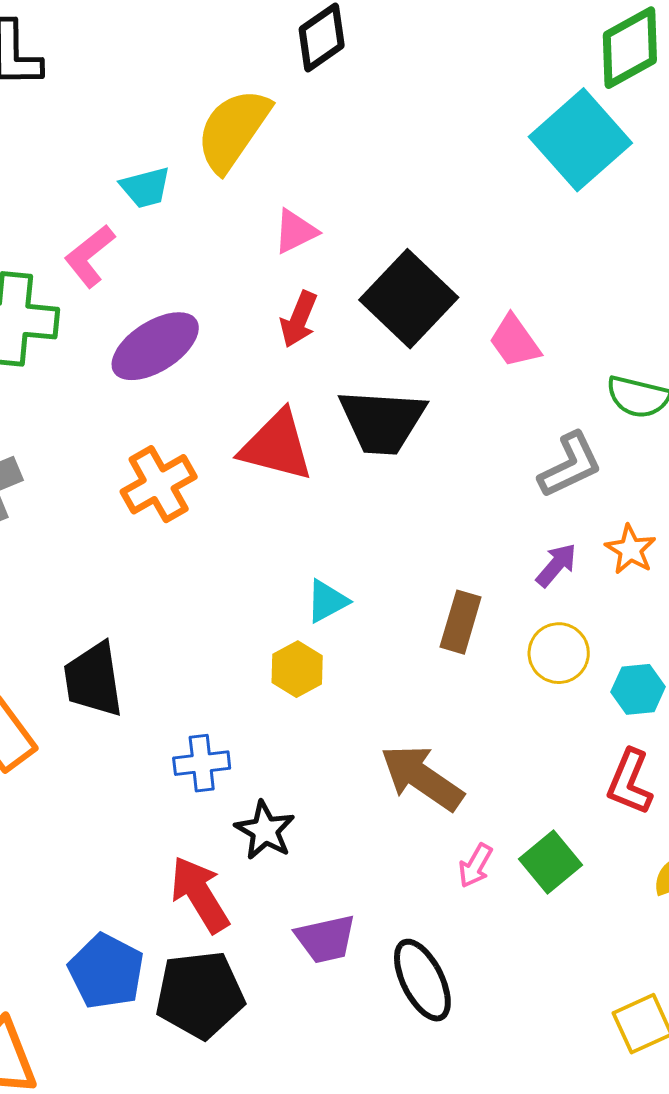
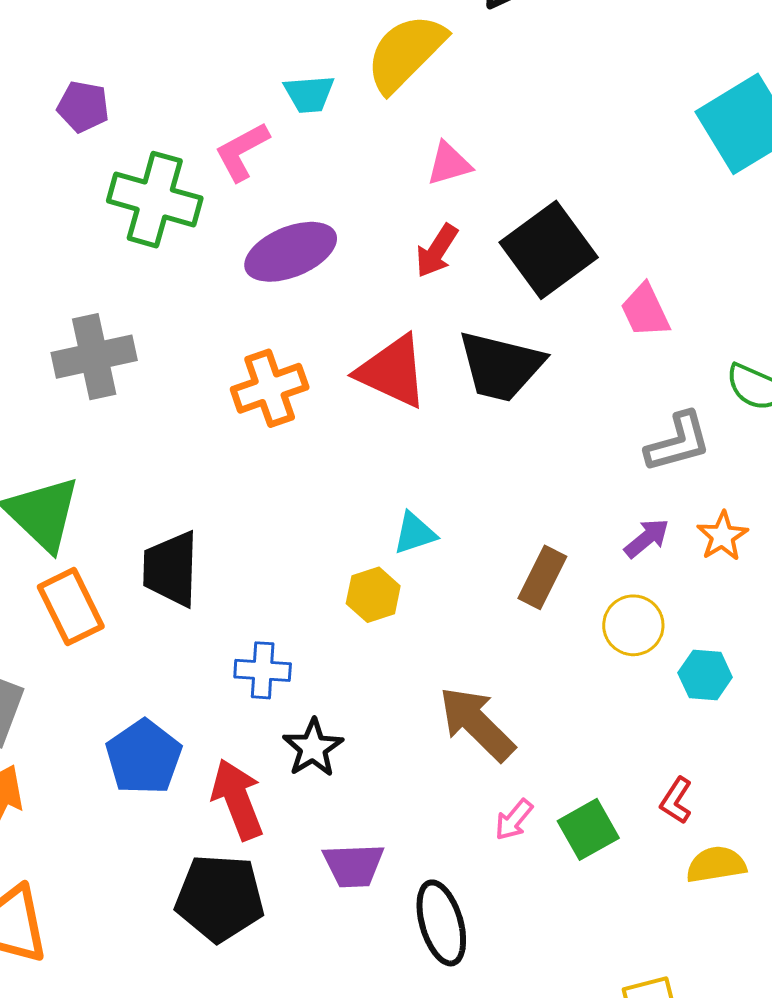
red L-shape: (630, 782) -> (676, 801), moved, size x0.7
blue pentagon: (106, 971) -> (144, 757), moved

